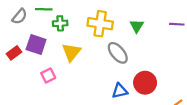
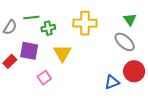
green triangle: (137, 26) -> (130, 19), moved
gray ellipse: (118, 53) -> (125, 42), moved

